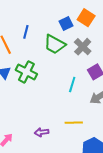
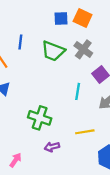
blue square: (66, 23) -> (61, 18), moved, turned 32
green cross: (26, 72) -> (40, 118), moved

